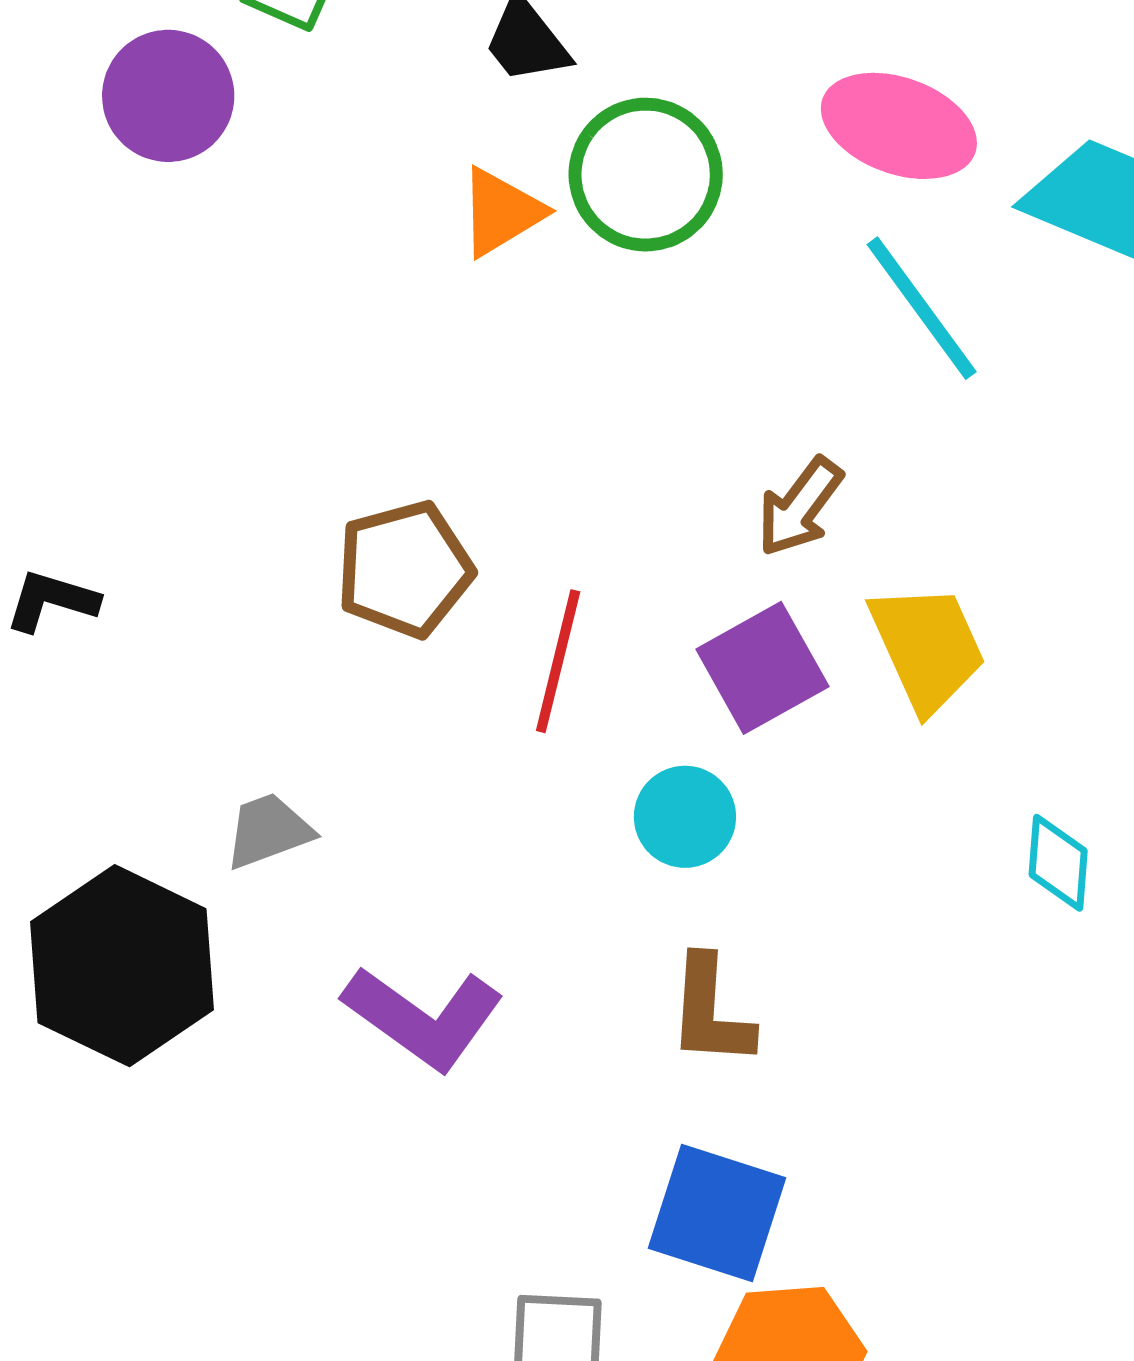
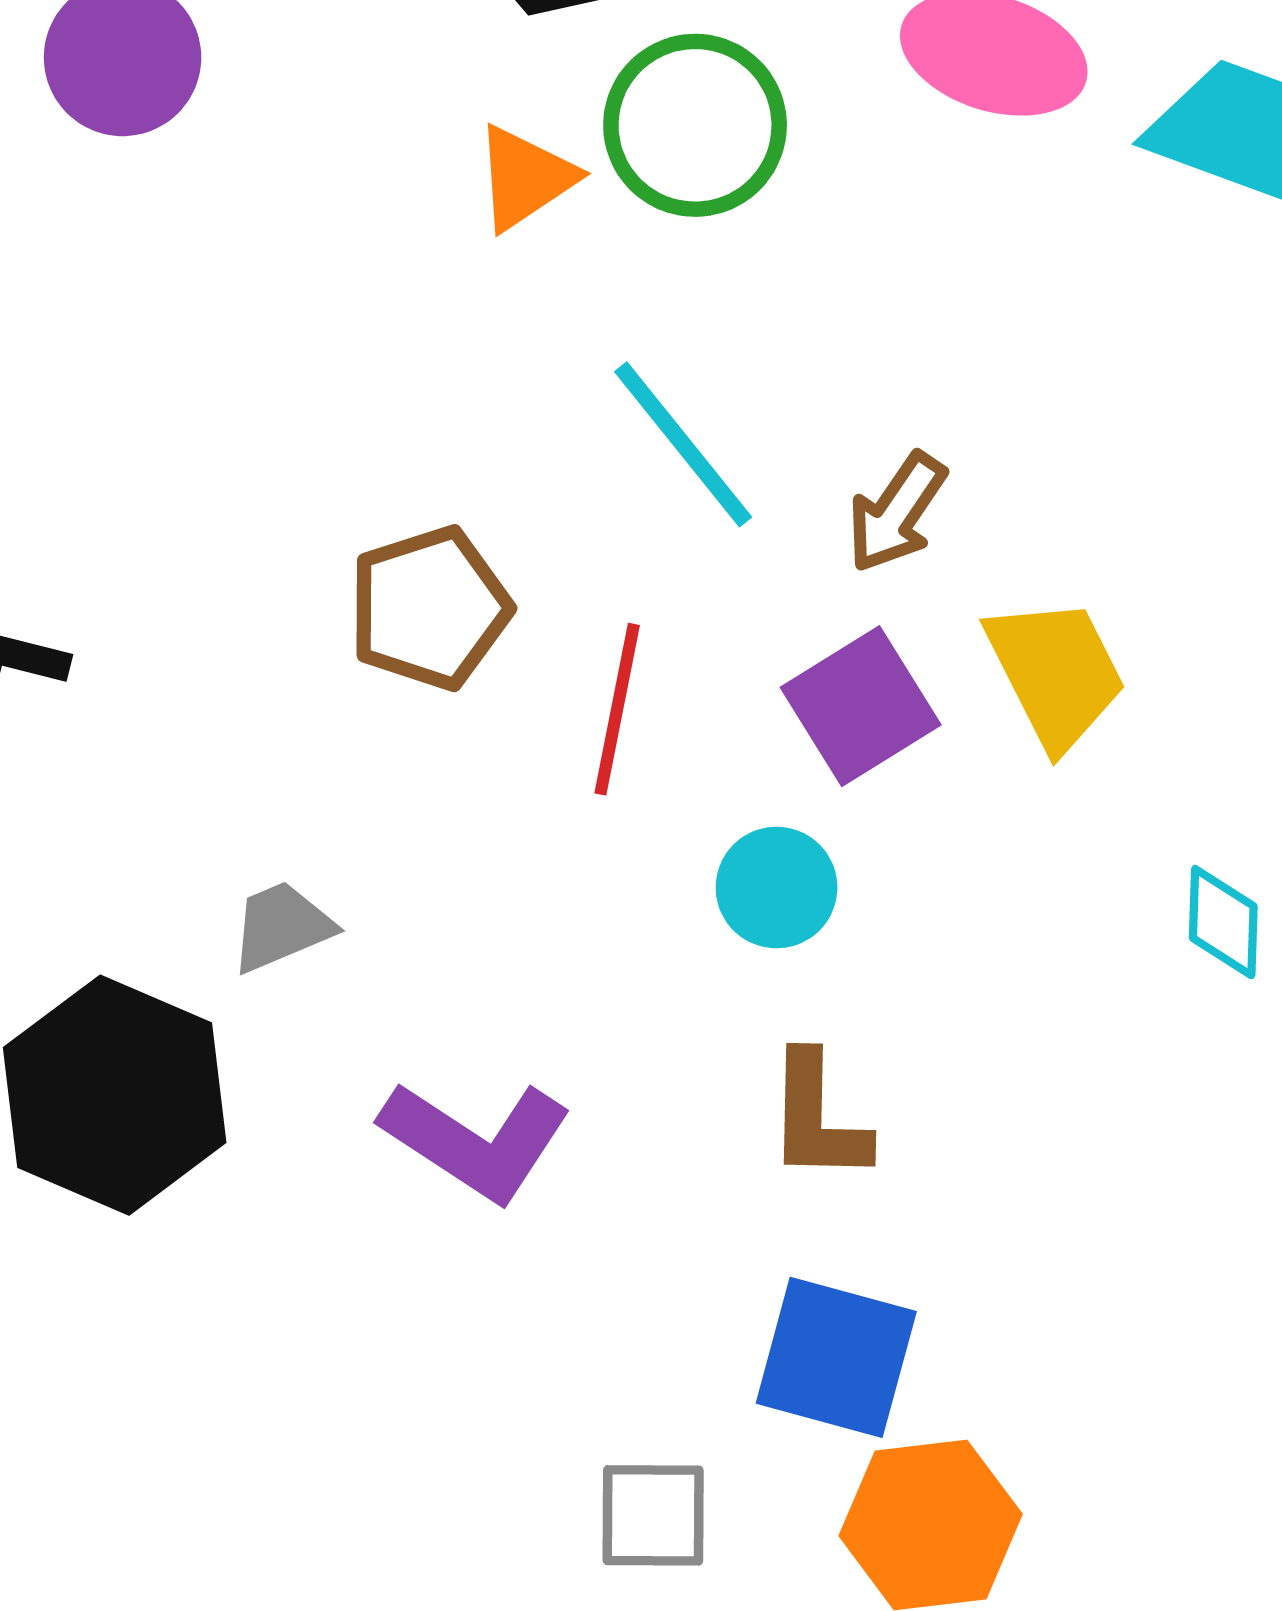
cyan line: (922, 308) -> (683, 444), moved

